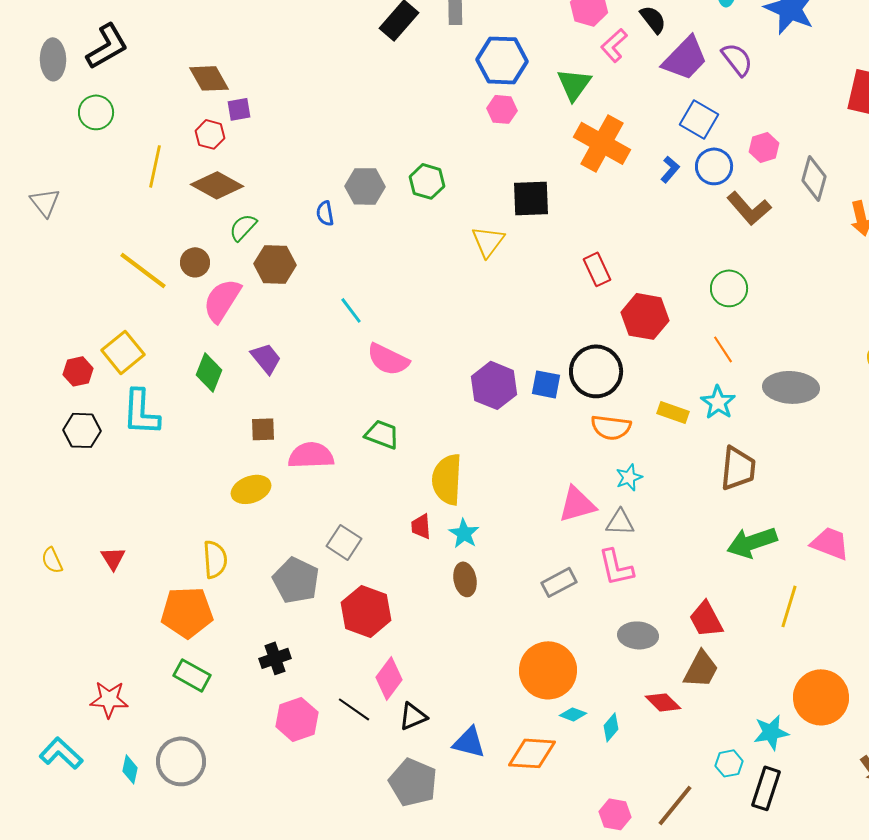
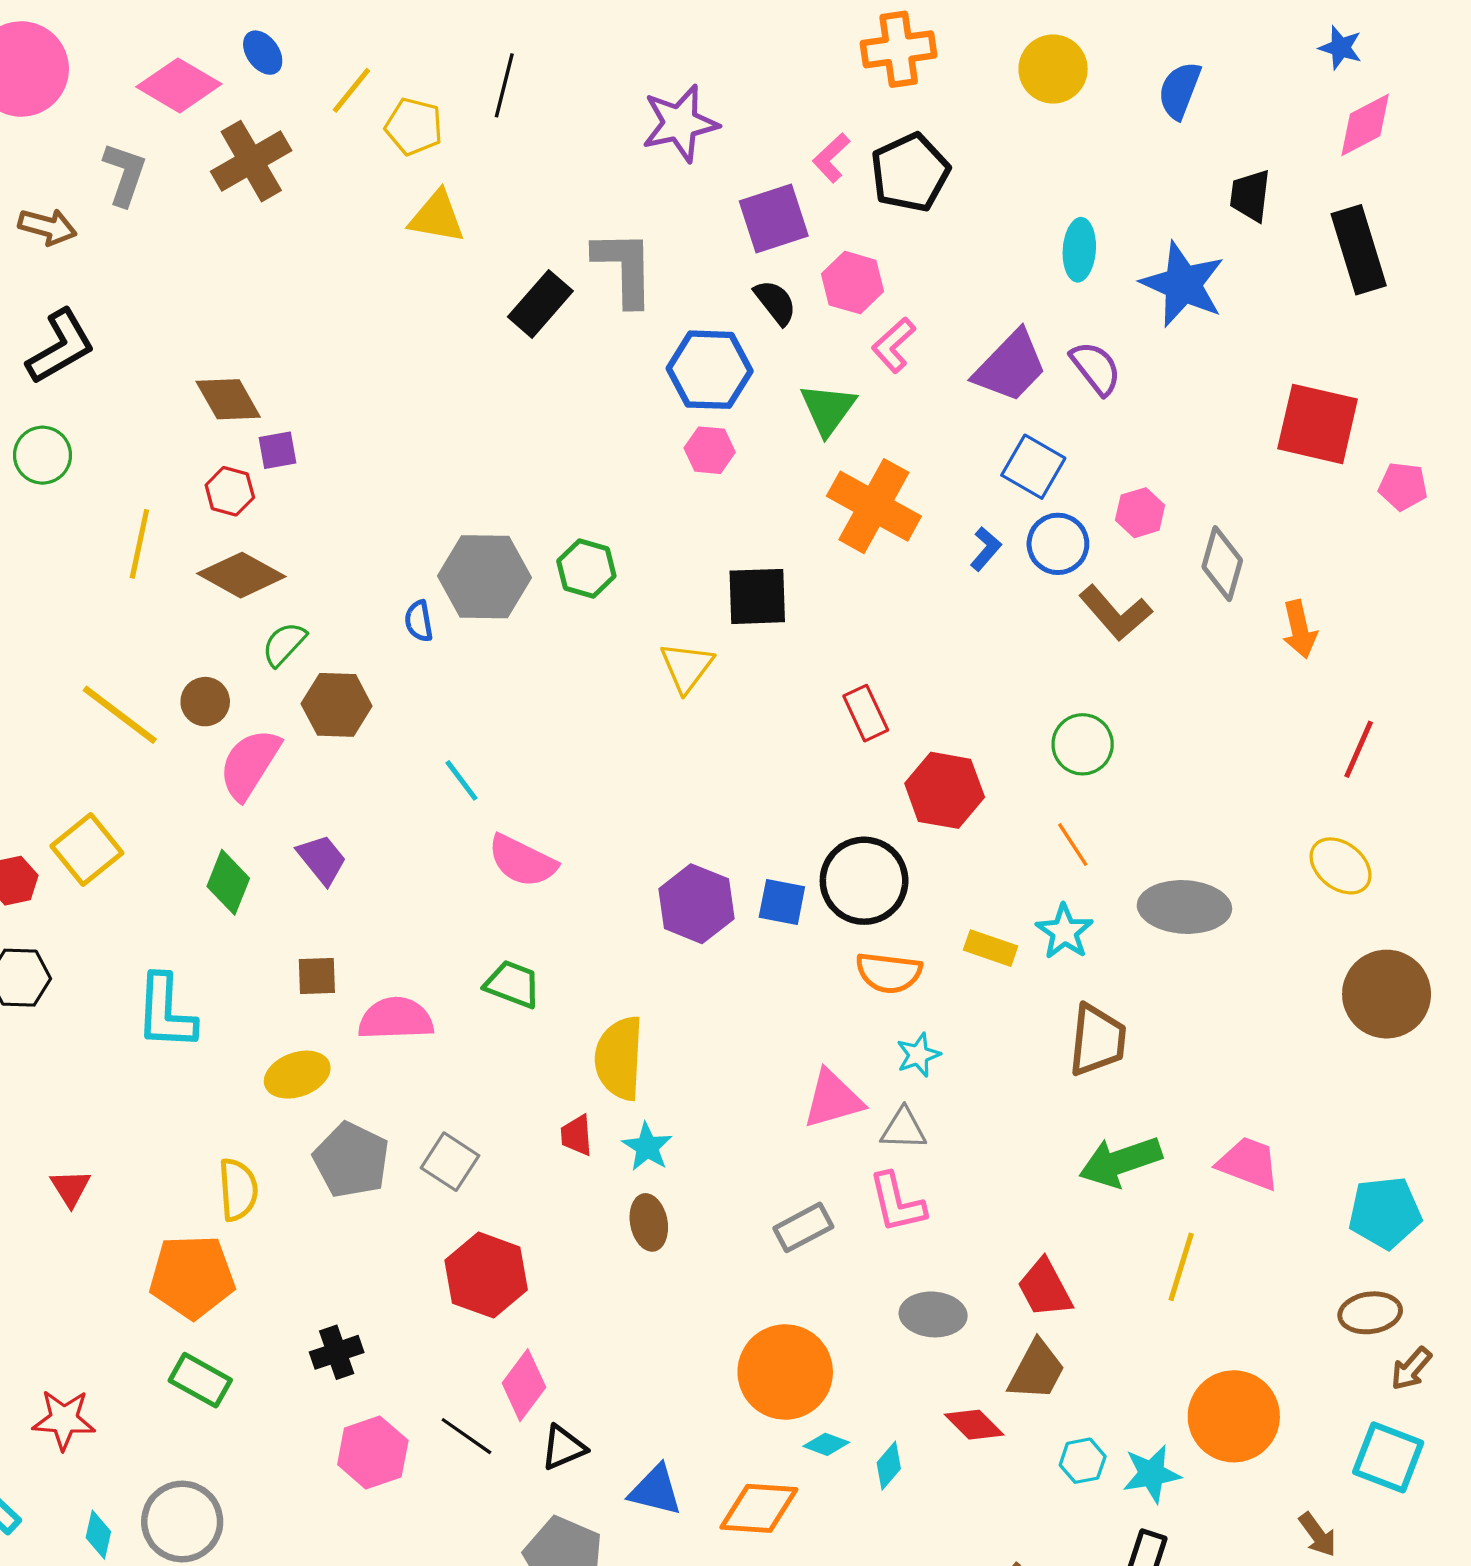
black semicircle: (653, 19) -> (775, 302), moved
gray hexagon: (365, 186) -> (485, 577), size x1.4
cyan L-shape: (141, 412) -> (166, 1012), moved
gray pentagon: (296, 580) -> (351, 1160), moved
cyan hexagon: (729, 763) -> (1083, 1461), moved

